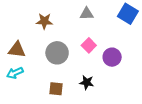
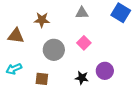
brown triangle: (17, 50) -> (16, 36), moved
purple circle: (112, 57) -> (105, 71), moved
brown square: (56, 89) -> (42, 79), moved

